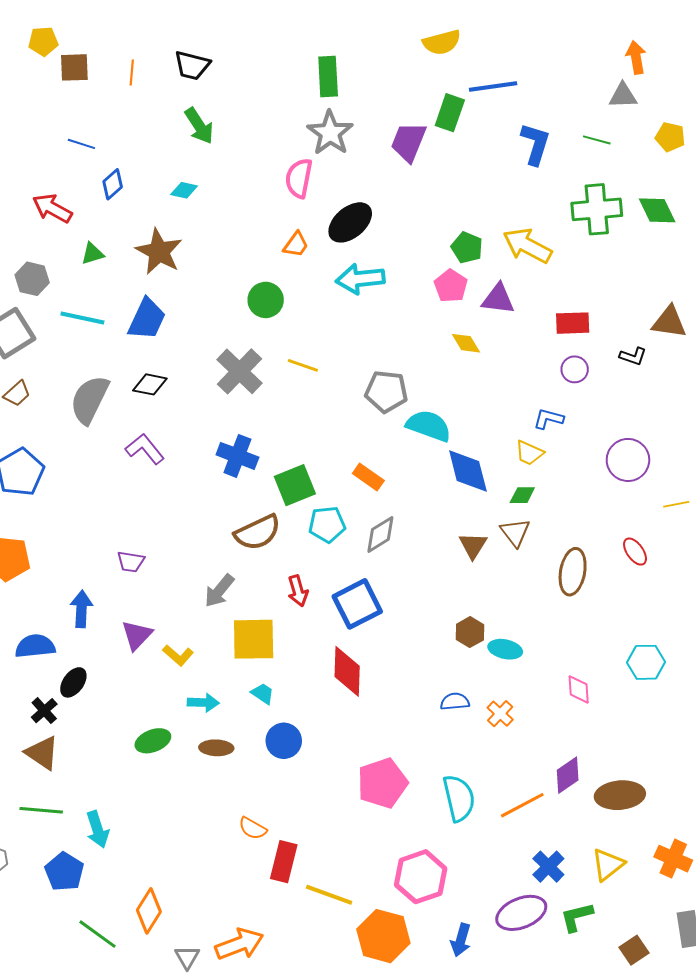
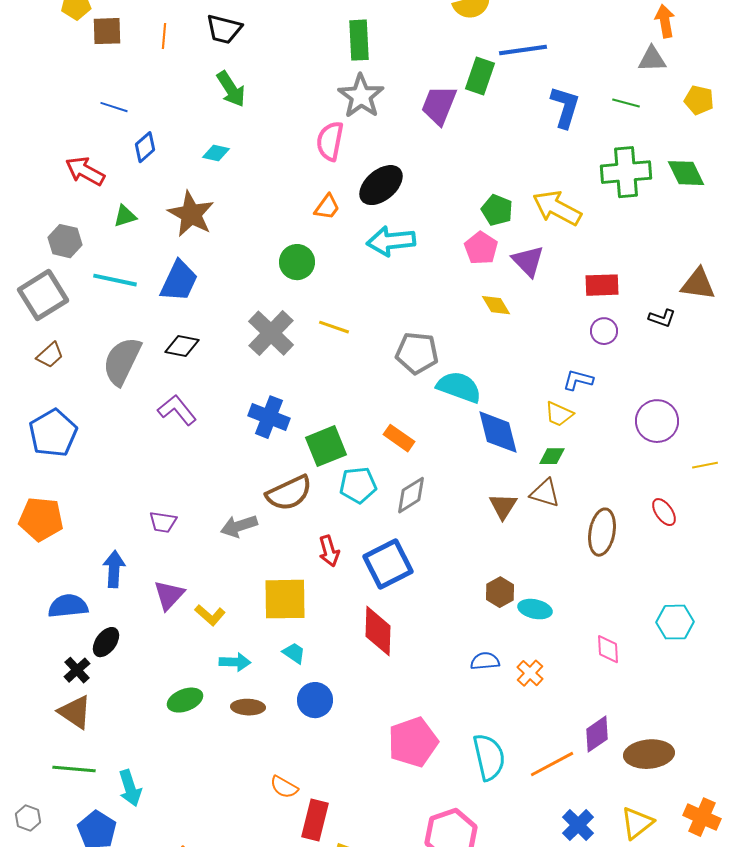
purple triangle: (498, 299) -> (528, 261), turned 39
brown triangle: (515, 532) -> (545, 493), turned -36
gray arrow: (219, 591) -> (239, 526), moved, turned 33

